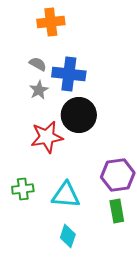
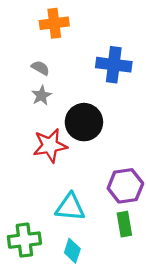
blue cross: (69, 74) -> (114, 65), moved
green cross: (23, 189) -> (24, 240), moved, size x1.4

